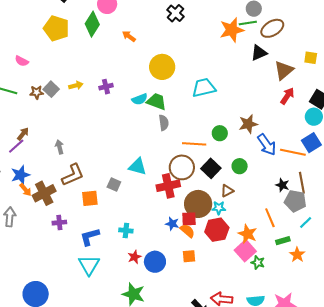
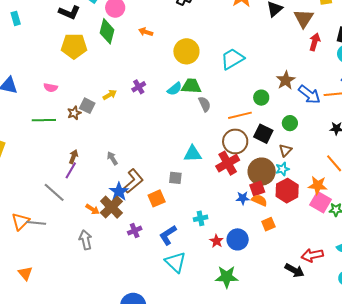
blue star: (20, 175) -> (119, 192), moved

